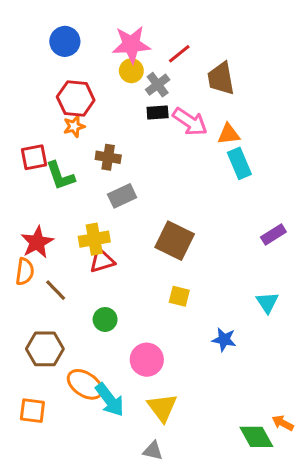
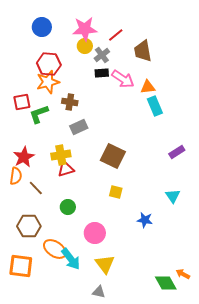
orange star: (74, 126) -> (48, 82), size x1.6
green L-shape: (60, 176) -> (39, 114), turned 90
orange square: (32, 411) -> (21, 266), size x1.4

